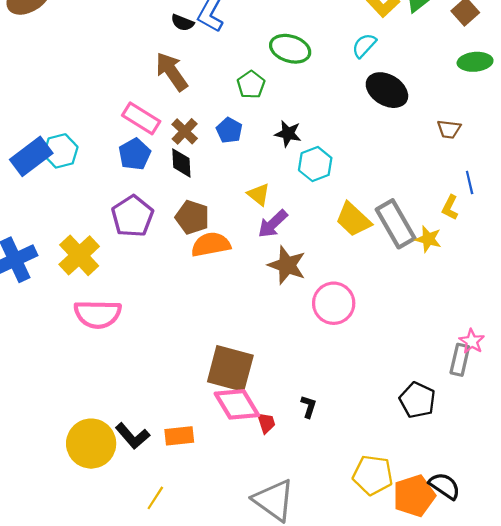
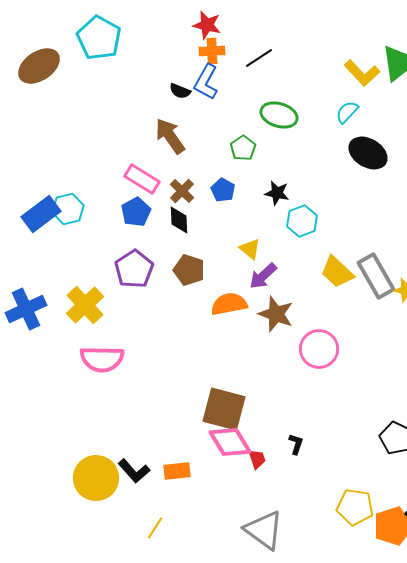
orange semicircle: (211, 244) -> (229, 304), moved

